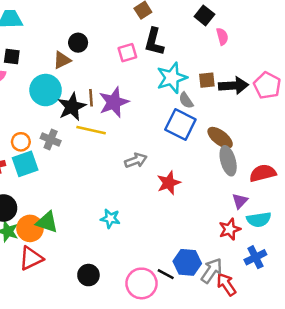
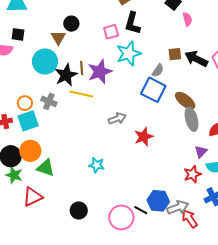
brown triangle: (62, 60) -> (58, 38), turned -35
cyan star: (172, 78) -> (129, 54), moved
black arrow: (234, 86) -> (196, 59), turned -150
gray semicircle: (186, 100) -> (158, 70), turned -112
orange circle: (30, 228) -> (30, 151), moved
gray arrow: (212, 271) -> (178, 207), turned 35

